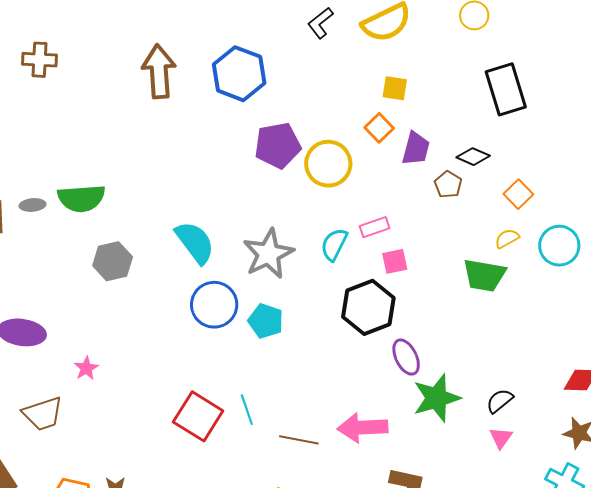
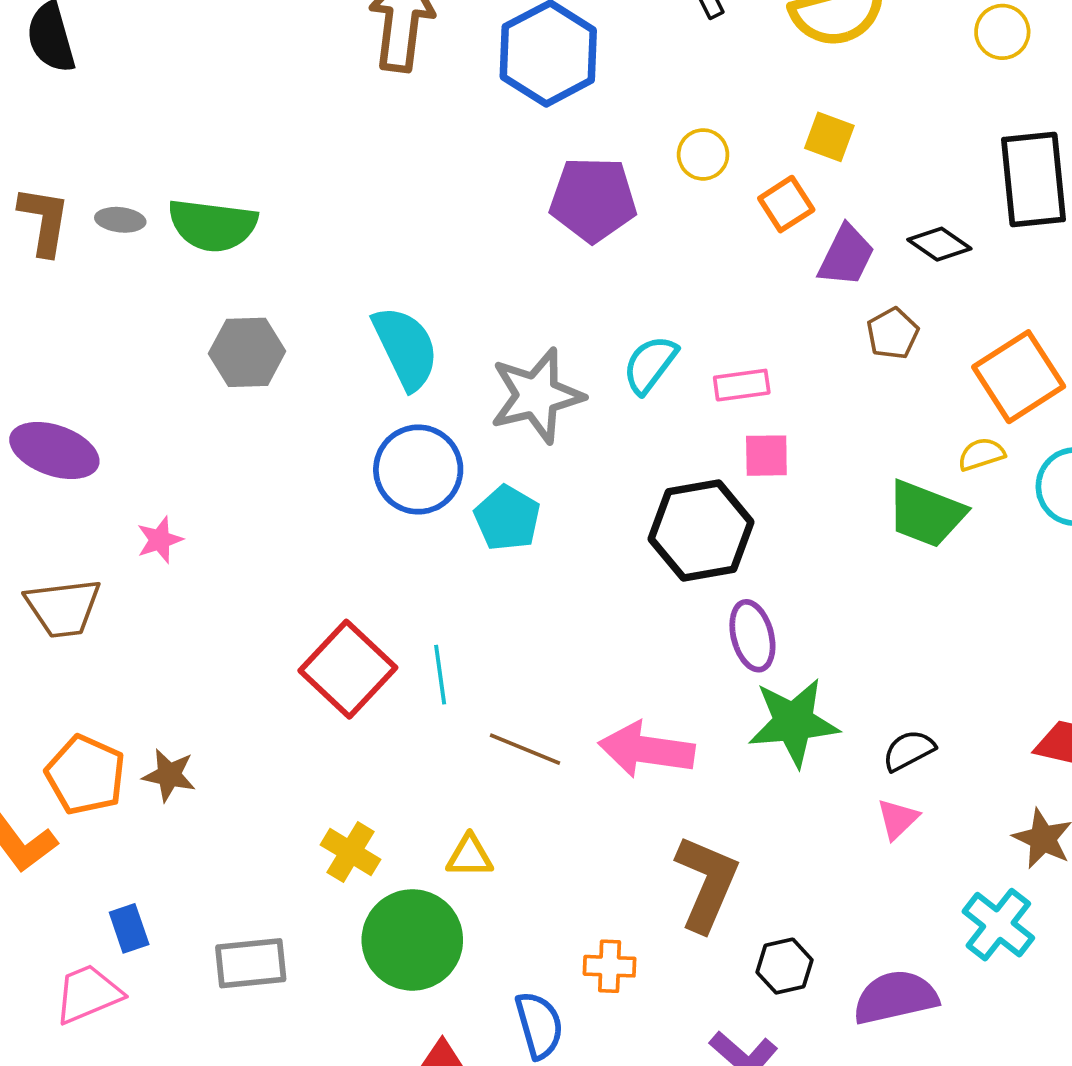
black diamond: (473, 157) -> (939, 244), moved
yellow circle: (328, 164) -> (703, 154), moved, size x0.6
orange square: (518, 194) -> (1019, 377), size x1.6
cyan semicircle: (334, 244) -> (650, 364), moved

